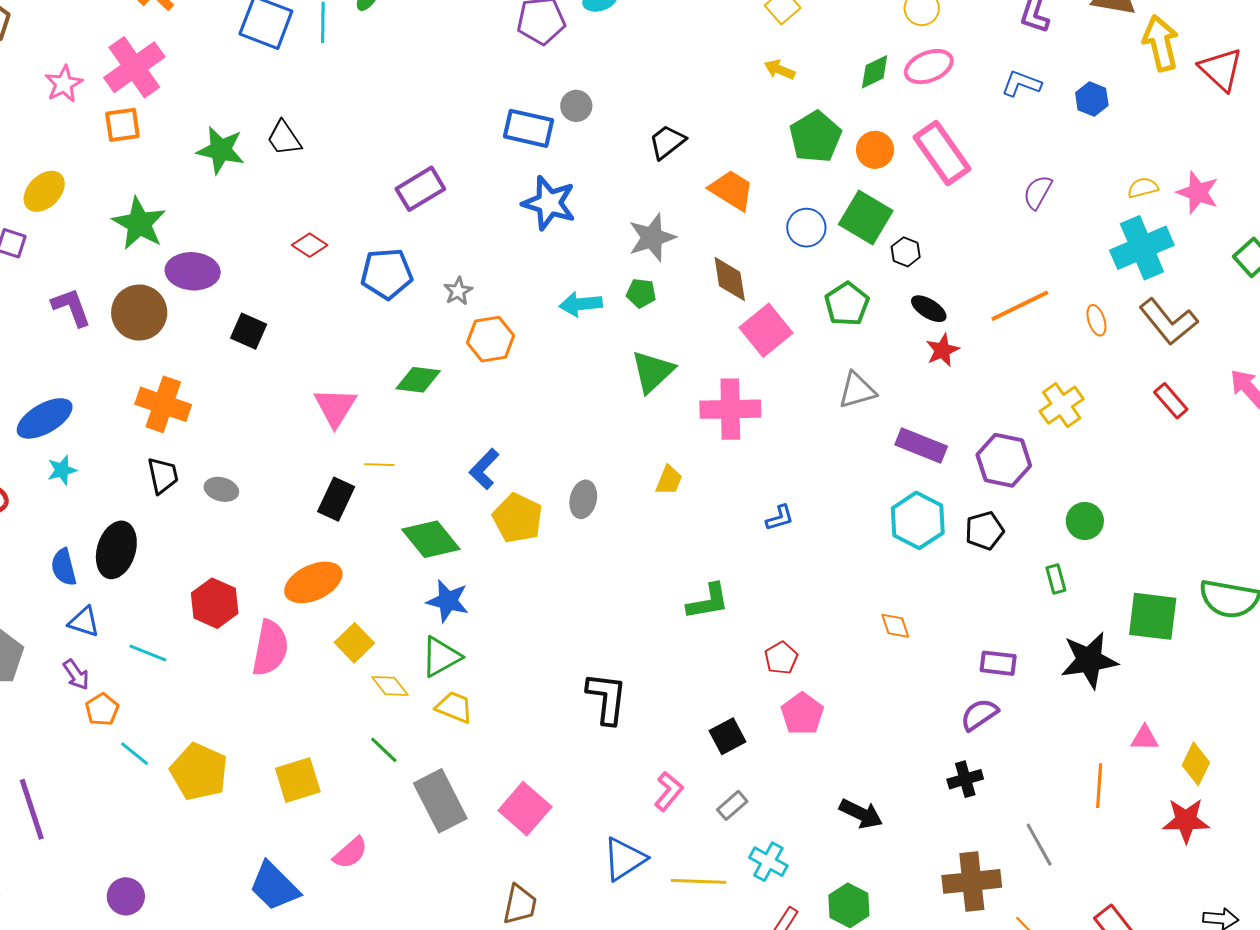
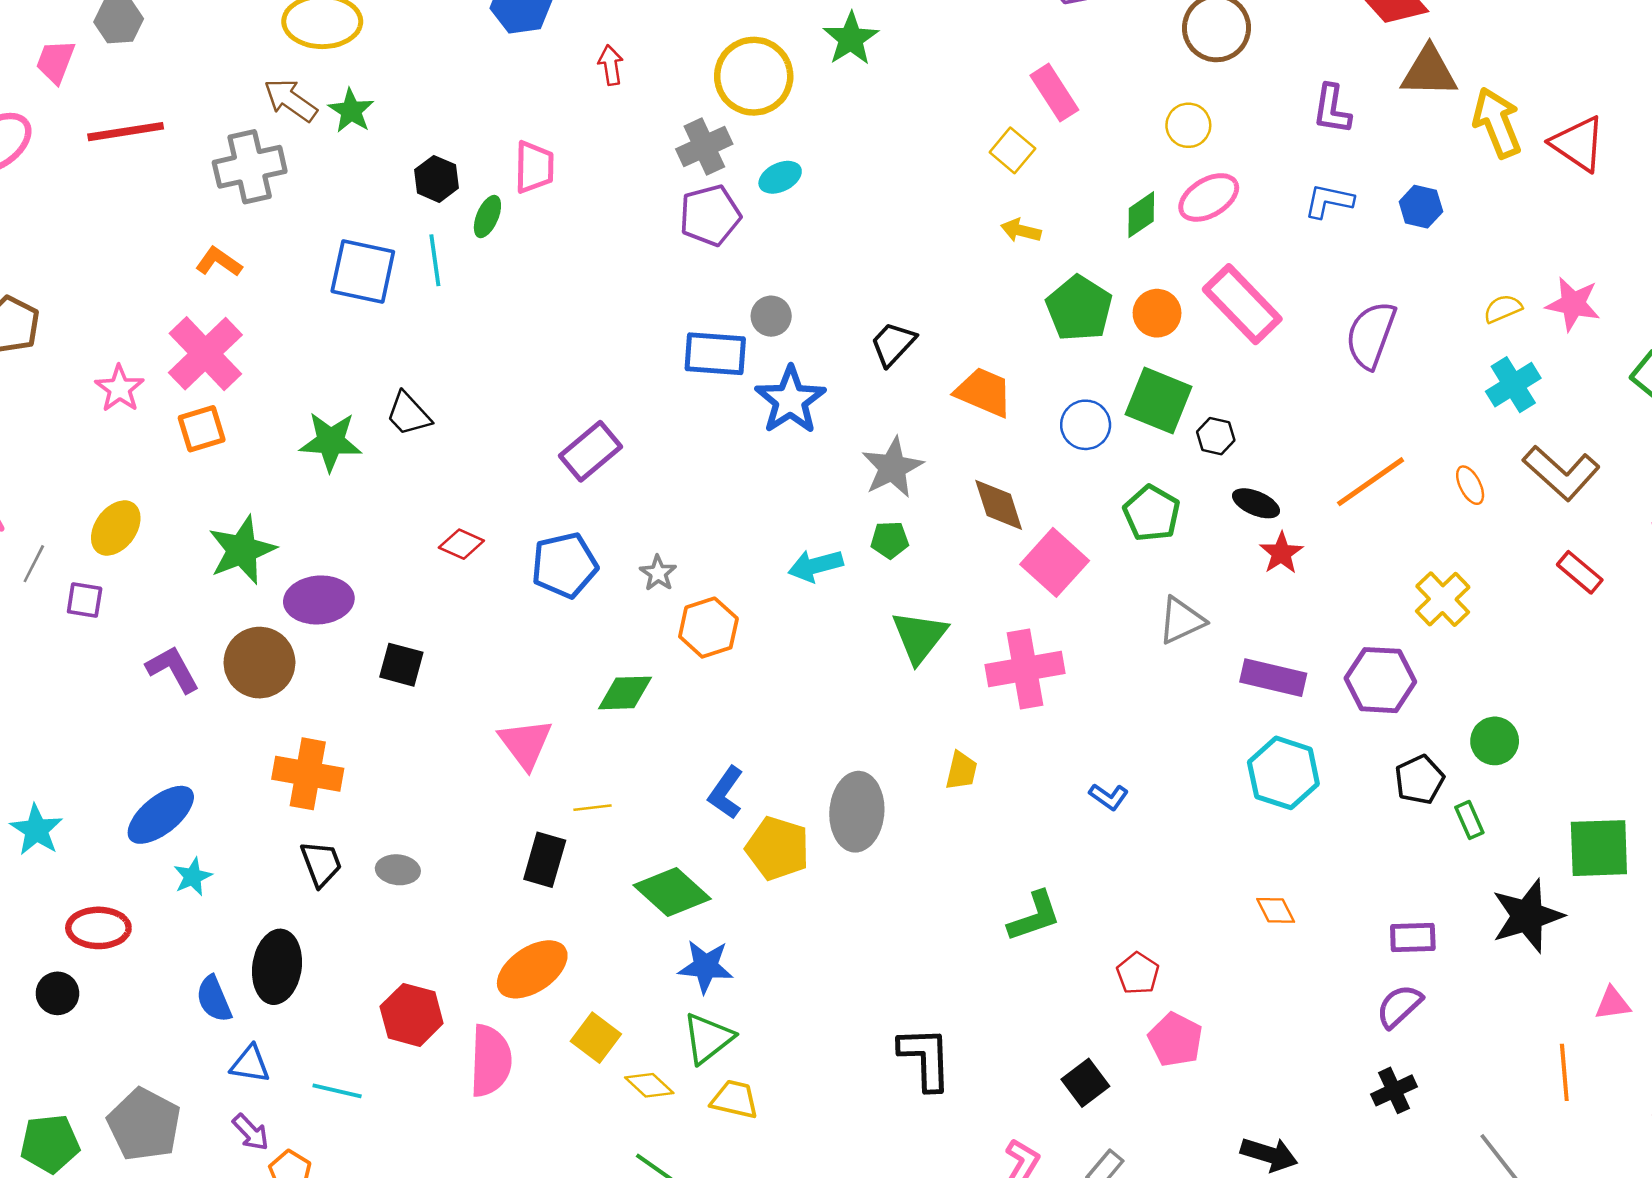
purple semicircle: (1038, 192) -> (1371, 335), size x1.5
blue star: (549, 203) -> (790, 400), moved, turned 30
green star: (139, 223) -> (242, 550), turned 30
cyan cross: (1142, 248) -> (1513, 385), size x0.7
gray ellipse: (583, 499) -> (857, 812), size x1.6
blue L-shape: (780, 518) -> (1109, 797), turned 60
black pentagon: (984, 531) -> (1419, 780), moved

